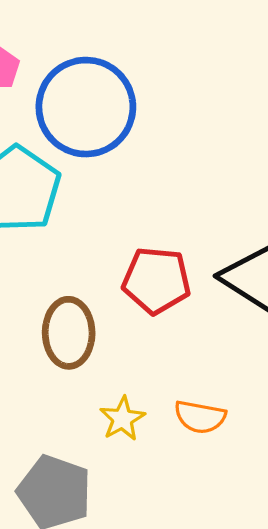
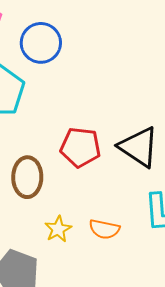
blue circle: (86, 107) -> (41, 43), size x0.7

